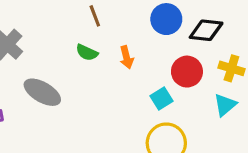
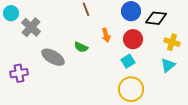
green semicircle: (87, 52) -> (81, 47), moved
red circle: (187, 72) -> (133, 39), moved

